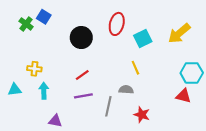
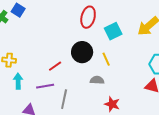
black circle: (81, 38) -> (82, 52), moved
purple line: (83, 96) -> (45, 86), moved
gray line: (108, 106) -> (64, 99), moved

